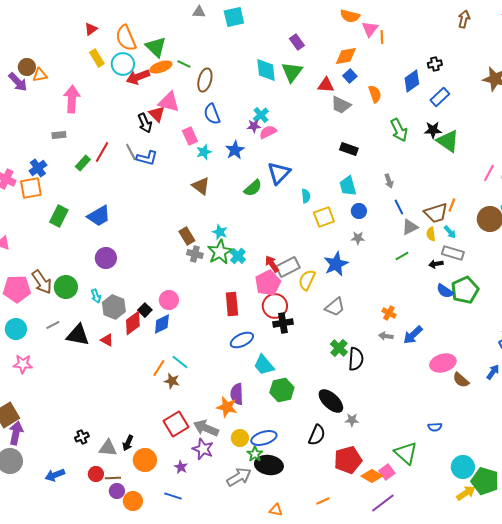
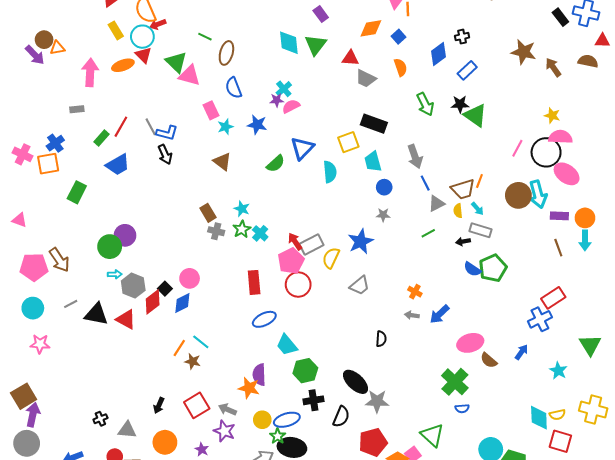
green triangle: (156, 47) -> (176, 62), moved
orange ellipse: (161, 67) -> (123, 65), moved
blue square: (350, 76) -> (399, 37), moved
red arrow: (138, 77) -> (158, 24), moved, size x0.7
red triangle: (157, 114) -> (143, 55), moved
black arrow: (145, 123) -> (165, 154), moved
black rectangle: (349, 149) -> (374, 124), size x1.4
blue star: (235, 150) -> (257, 125), turned -30
gray arrow: (389, 181) -> (415, 156), size x1.6
cyan semicircle: (306, 196) -> (330, 172), size x1.5
blue trapezoid: (99, 216) -> (118, 165), moved
yellow square: (324, 217) -> (348, 142), moved
green star: (220, 252) -> (242, 229), size x0.7
green circle: (66, 287) -> (110, 247), moved
cyan arrow: (96, 296) -> (115, 274), turned -72
black cross: (283, 323) -> (313, 400), moved
red triangle: (107, 340) -> (126, 319), size x1.5
green cross: (339, 348) -> (455, 382), moved, size x1.5
black semicircle: (356, 359) -> (381, 339), size x0.7
gray star: (352, 420) -> (377, 401), size x1.6
gray arrow: (206, 428) -> (227, 409), size x0.7
black arrow: (128, 443) -> (159, 405), moved

